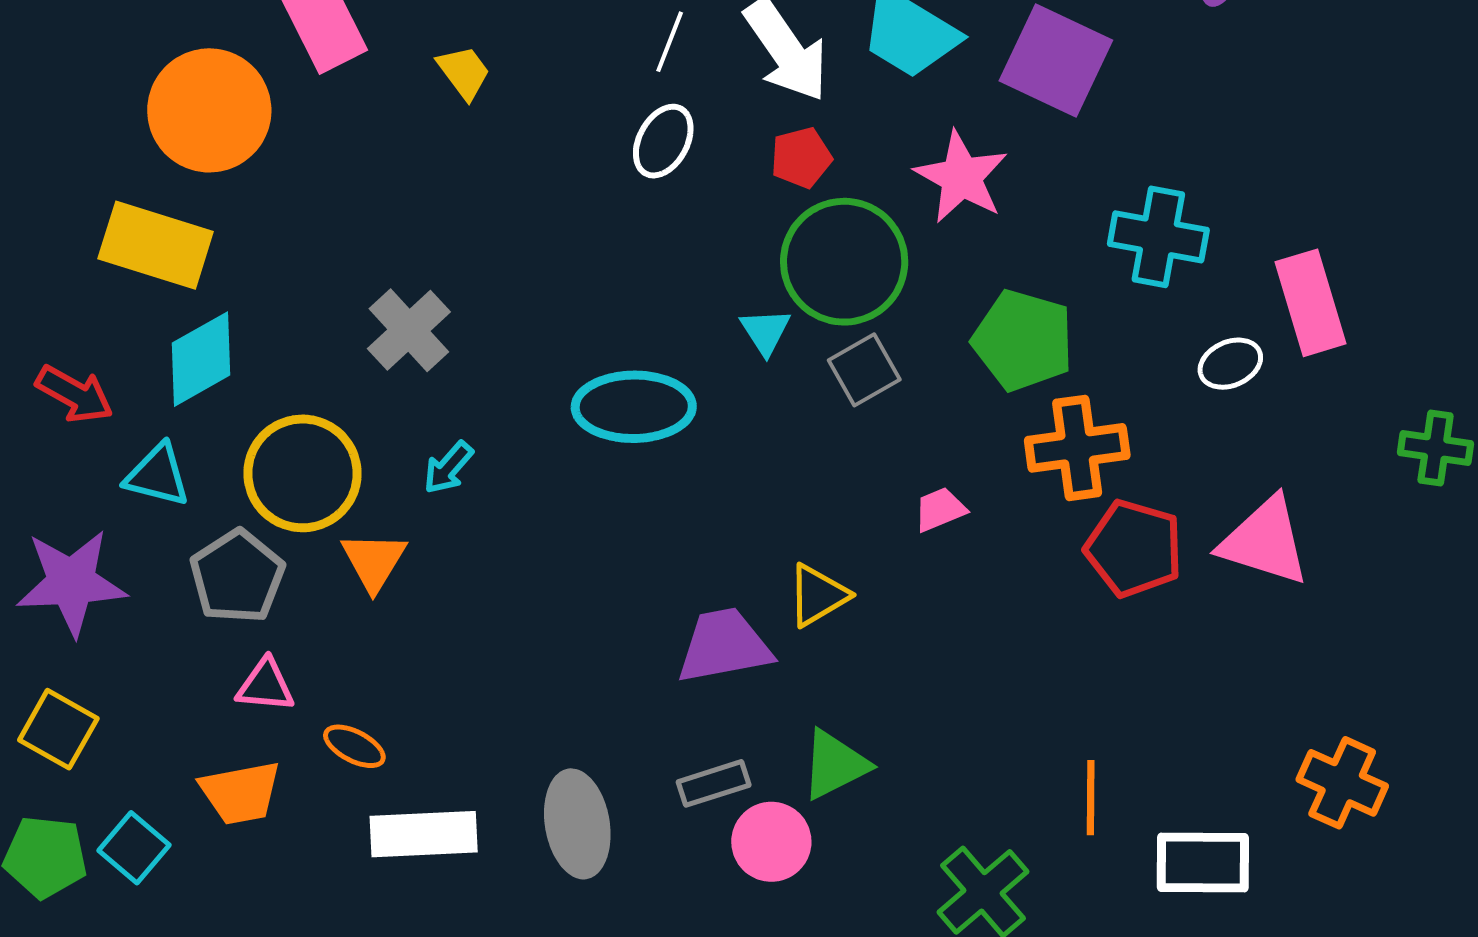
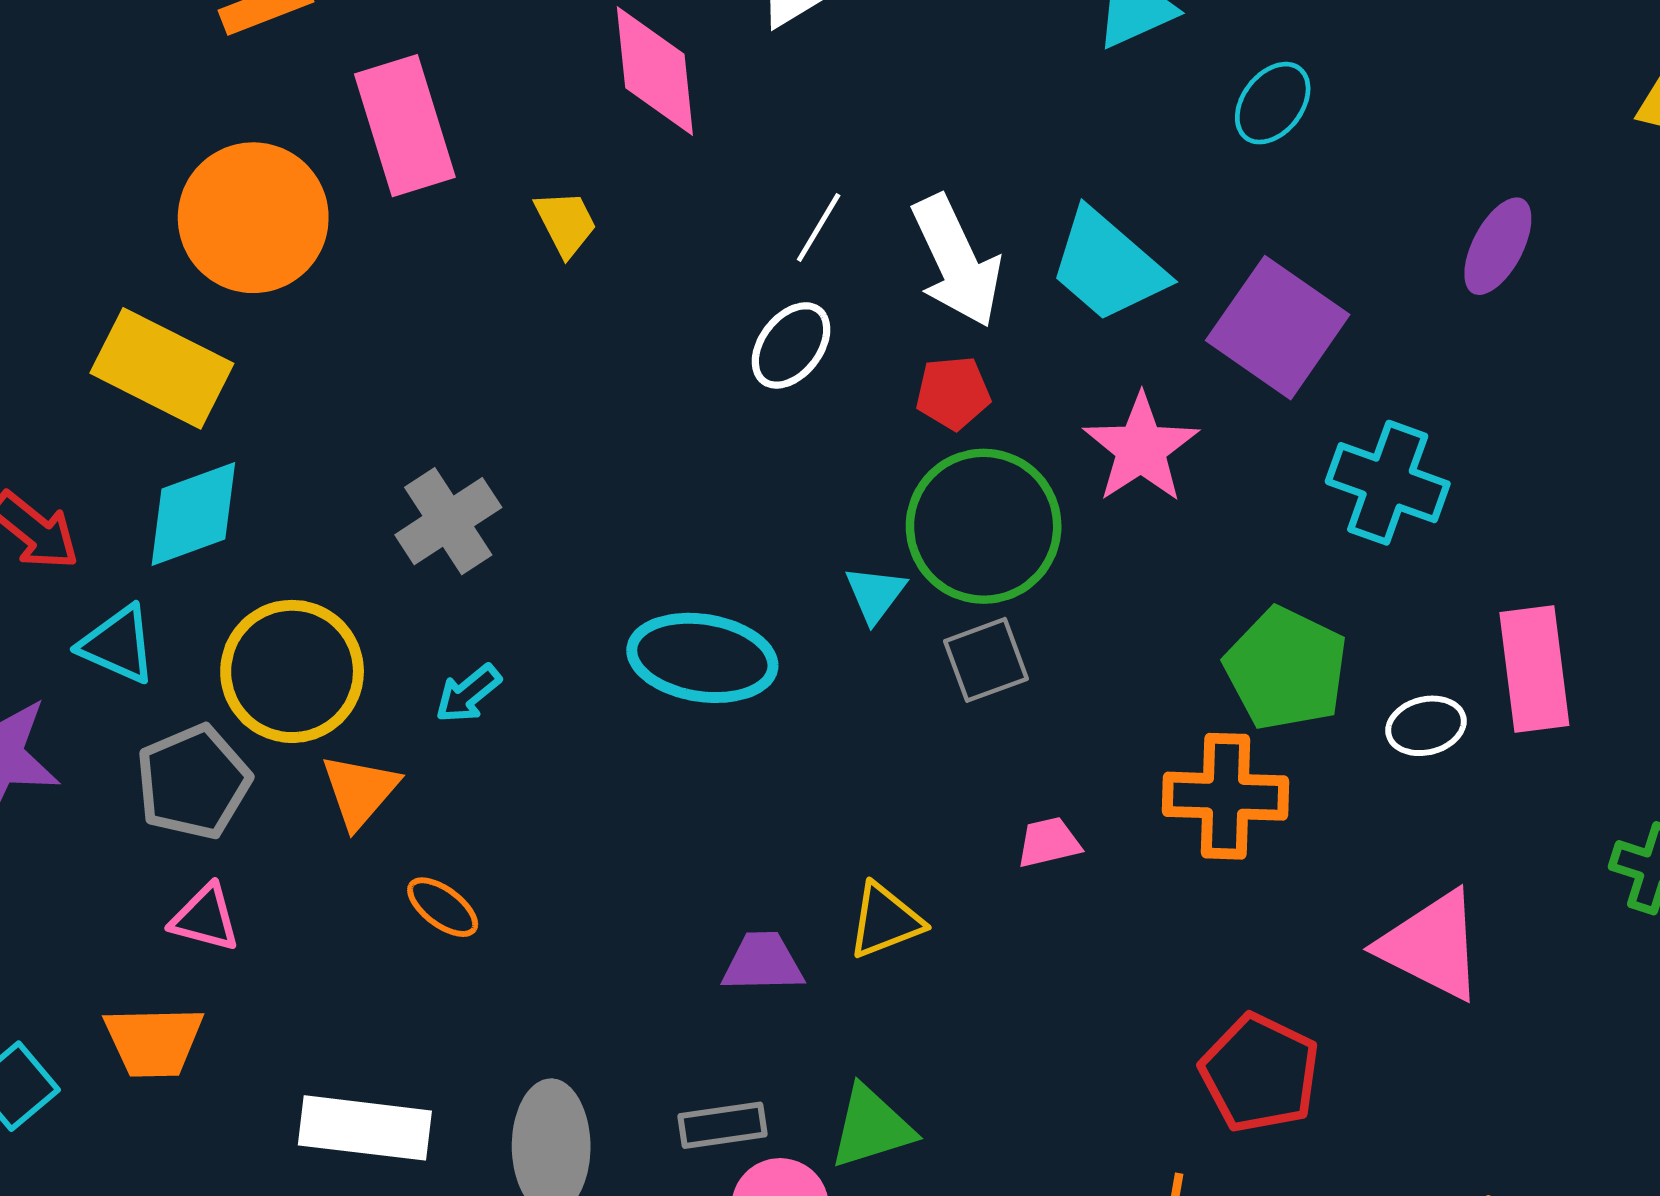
cyan cross: (1158, 237) -> (1388, 483), moved
green pentagon: (1023, 340) -> (1286, 669), moved
red pentagon: (1134, 548) -> (1260, 1073), moved
purple trapezoid: (724, 646) -> (763, 962), size x0.7
orange ellipse: (354, 746) -> (443, 907), moved

